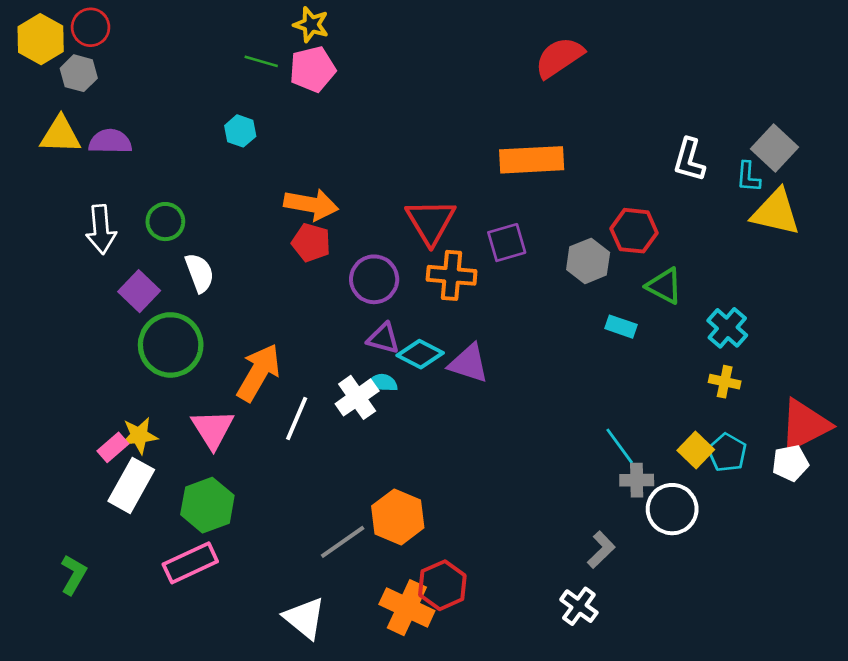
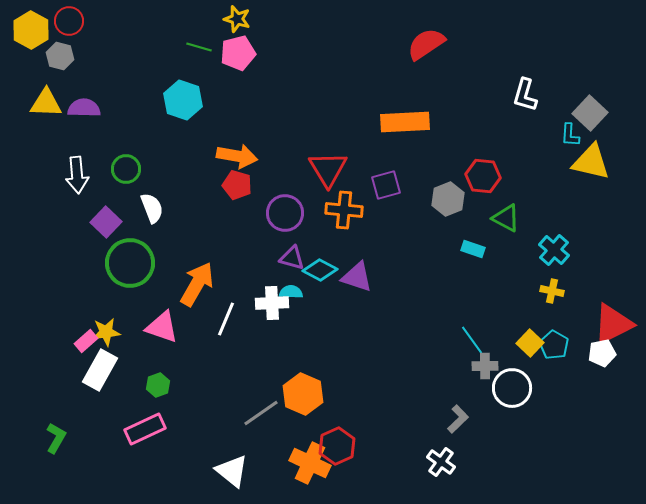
cyan hexagon: (240, 131) -> (183, 100), size x1.6
white L-shape: (689, 160) -> (525, 95), moved
white cross: (357, 397) -> (272, 303), turned 32
pink triangle: (213, 429) -> (162, 327), turned -39
green hexagon: (207, 505) -> (158, 385), size x0.6

